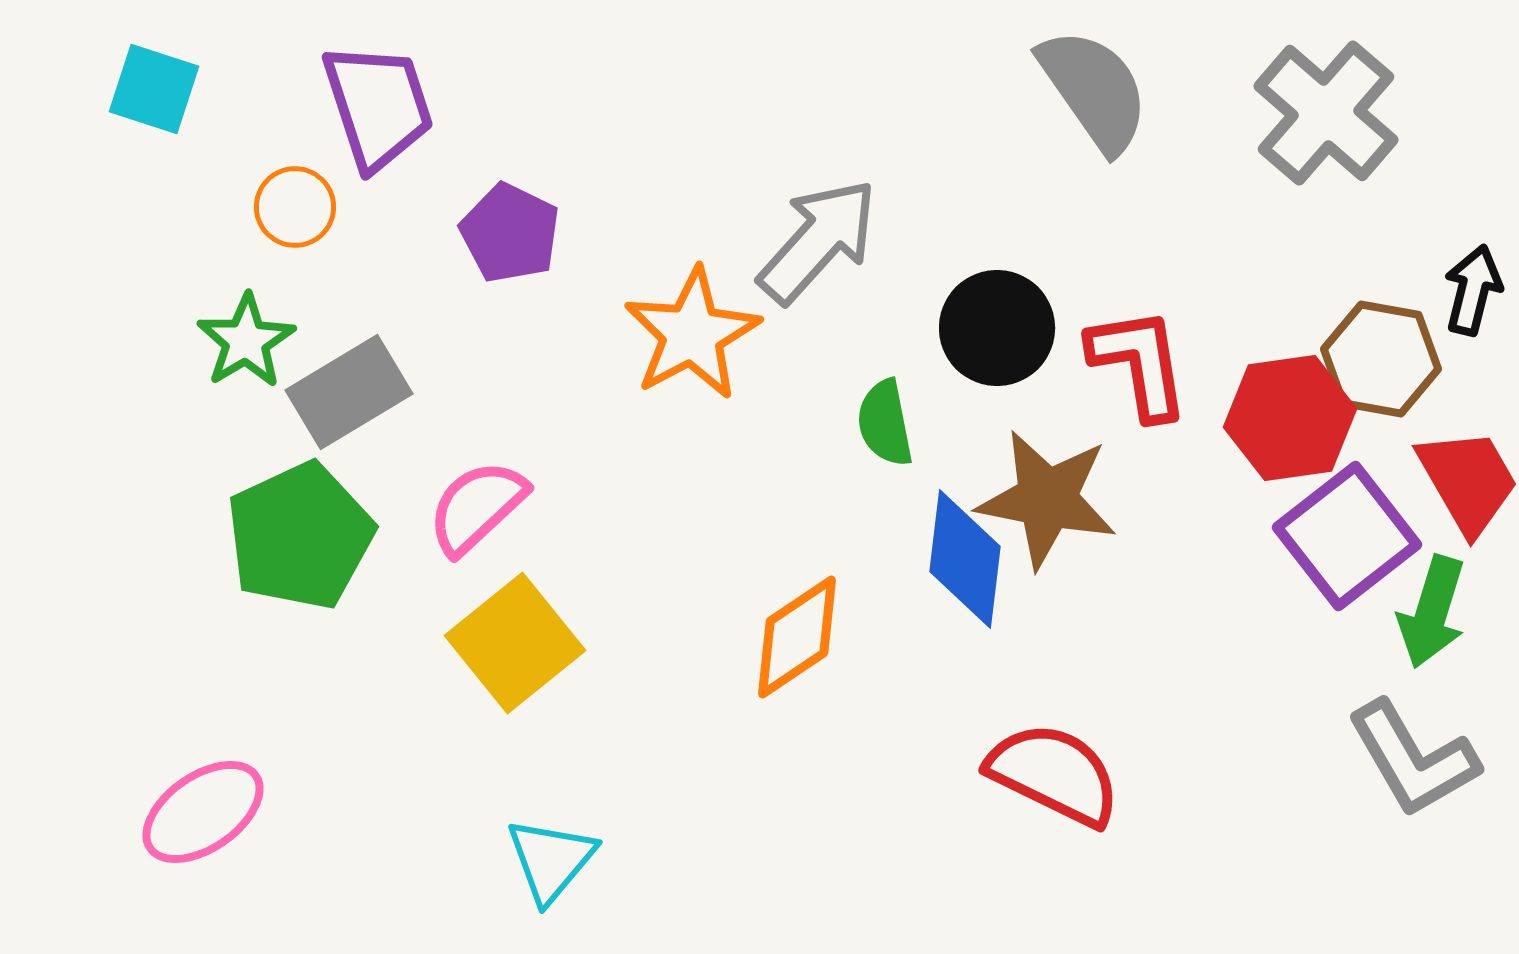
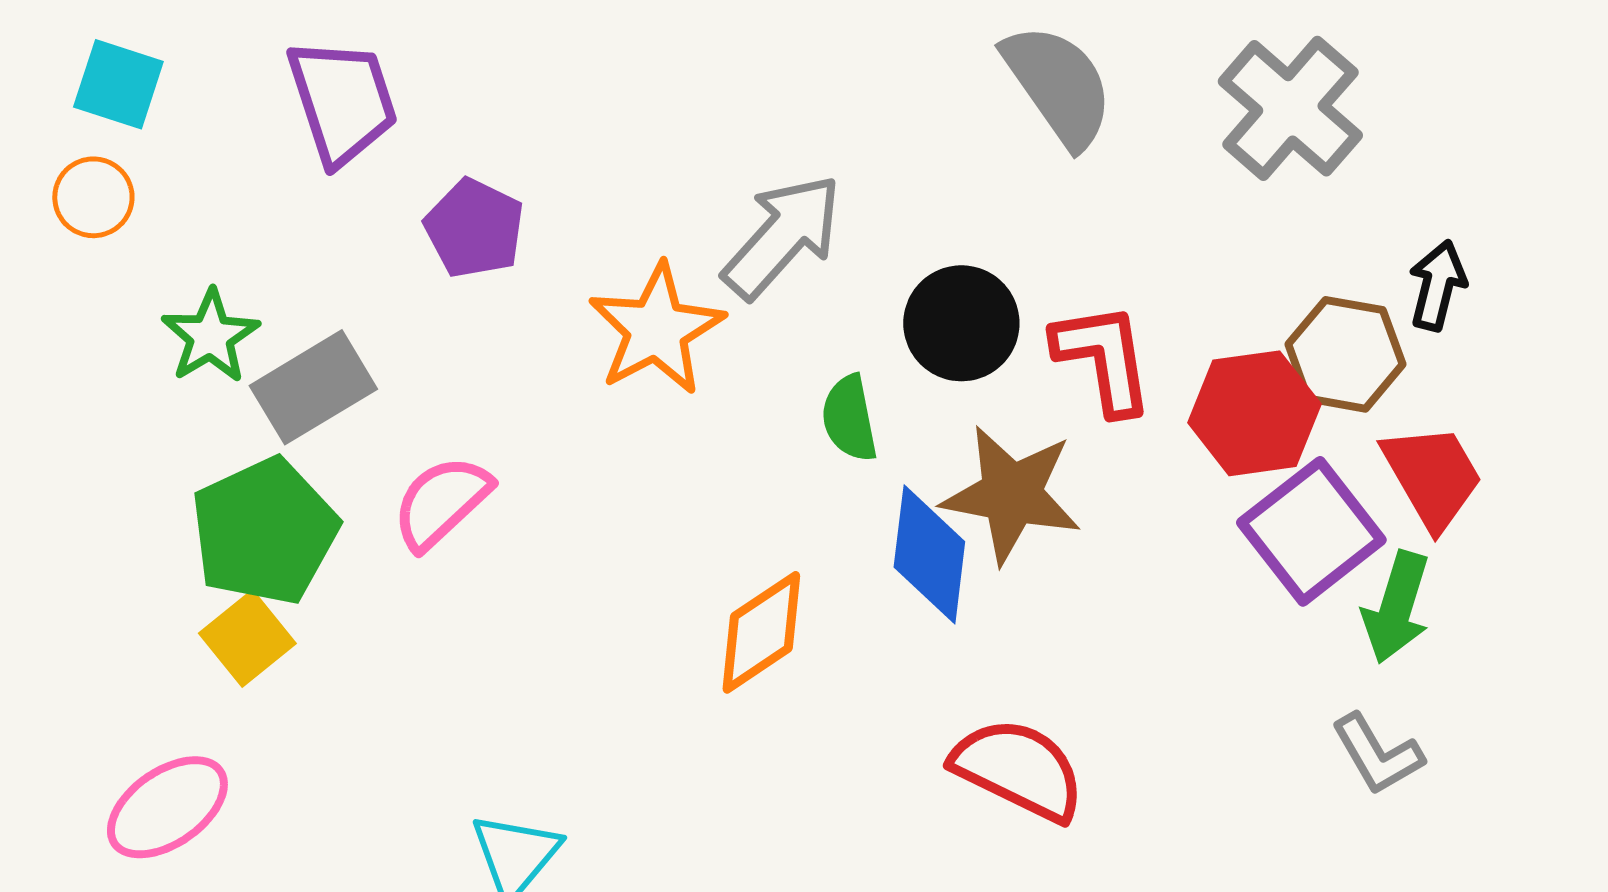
orange circle: (295, 207) -> (93, 197), moved
yellow square: (515, 643) -> (247, 638), moved, size x0.7
gray L-shape: (1413, 759) -> (1377, 754), size x0.7

